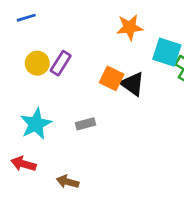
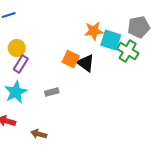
orange star: (130, 27) -> (94, 31), moved
purple rectangle: (61, 63) -> (21, 64), moved

